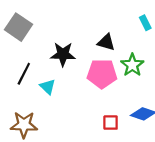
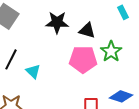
black star: (63, 54) -> (57, 22), moved

